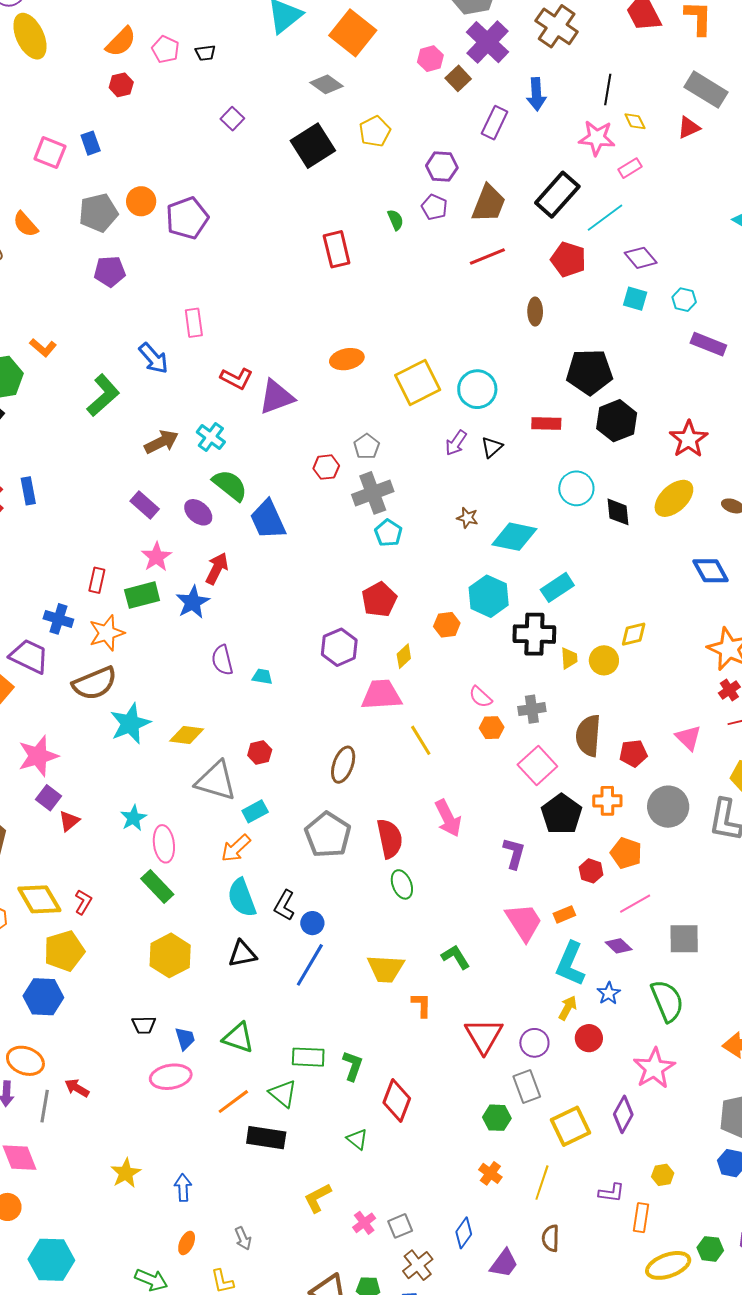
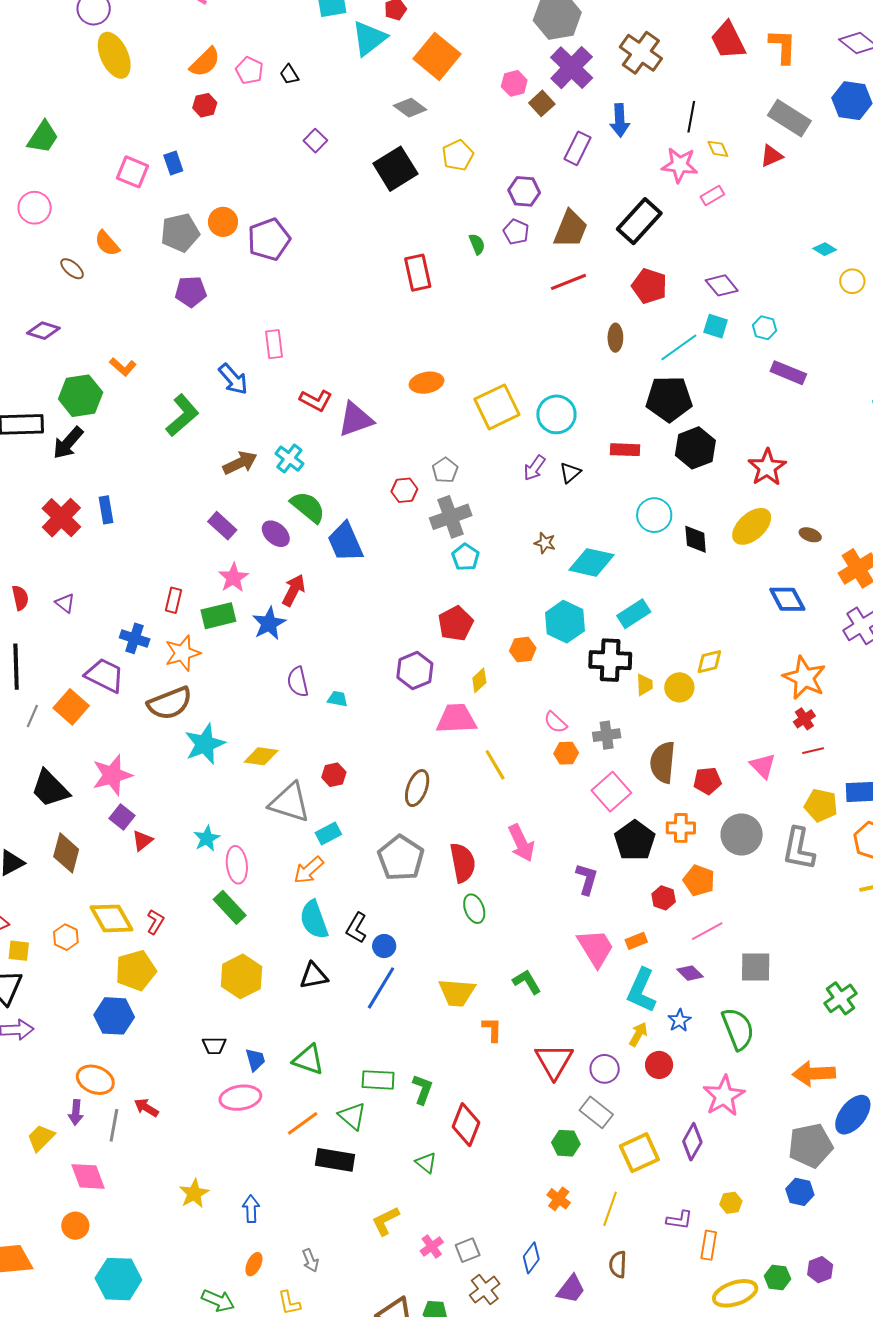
black trapezoid: (205, 53) -> (289, 74), turned 65
cyan line: (605, 218) -> (679, 347), moved
gray rectangle: (527, 1086) -> (596, 1112), turned -32

